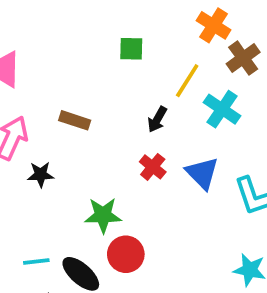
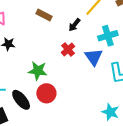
cyan cross: (222, 109) -> (108, 36), moved, turned 30
brown rectangle: (75, 120) -> (44, 15), moved

